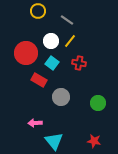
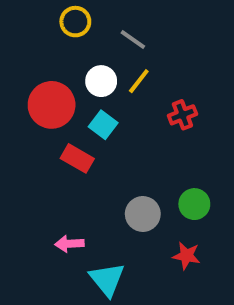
red cross: (79, 63) -> (182, 115), moved, turned -32
gray circle: (61, 97) -> (143, 214), moved
red star: (94, 141) -> (186, 256), moved

